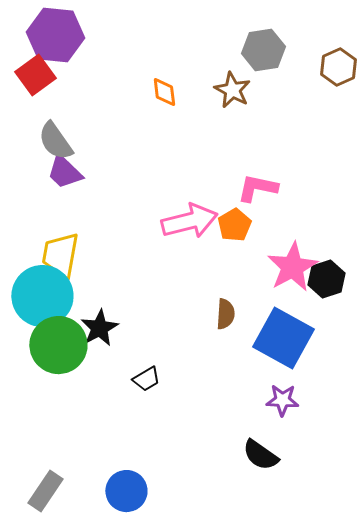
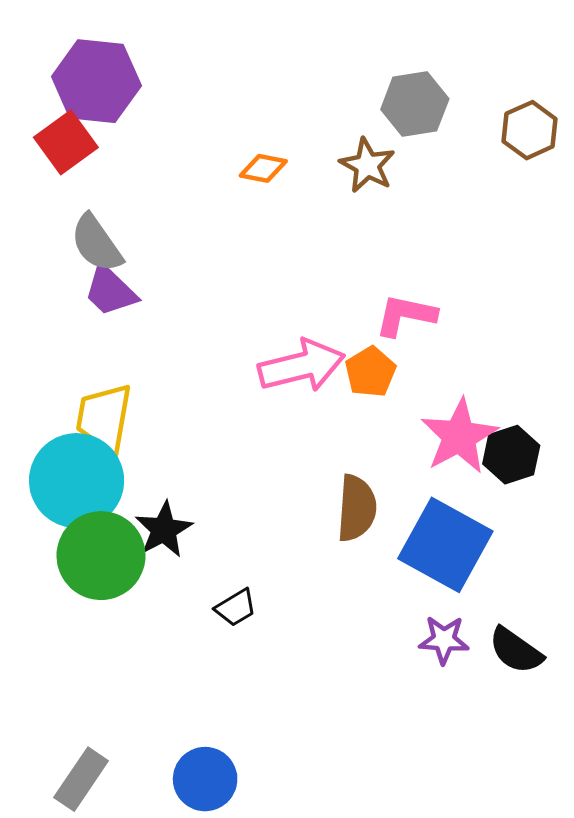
orange diamond: (164, 92) -> (263, 168), turned -72
brown semicircle: (225, 314) -> (357, 508), size x1.4
black semicircle: (260, 455) -> (516, 650), moved

